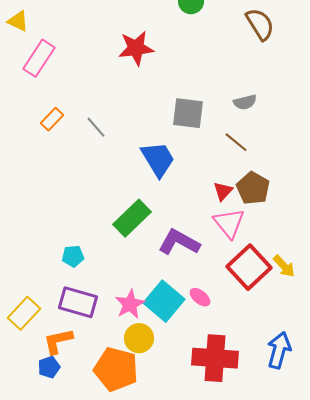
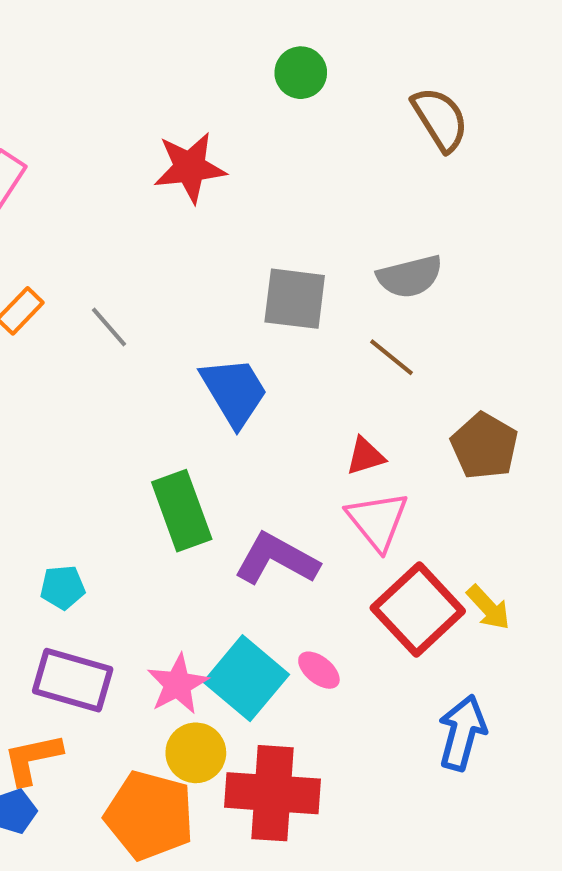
gray semicircle: (245, 102) -> (410, 276), size x1.4
brown pentagon: (253, 188) -> (484, 446), moved
red triangle: (223, 191) -> (365, 456), turned 30
green rectangle: (132, 218) -> (182, 511), turned -66
blue arrow: (279, 350) -> (462, 733), moved
red cross: (215, 358) -> (273, 793), moved

